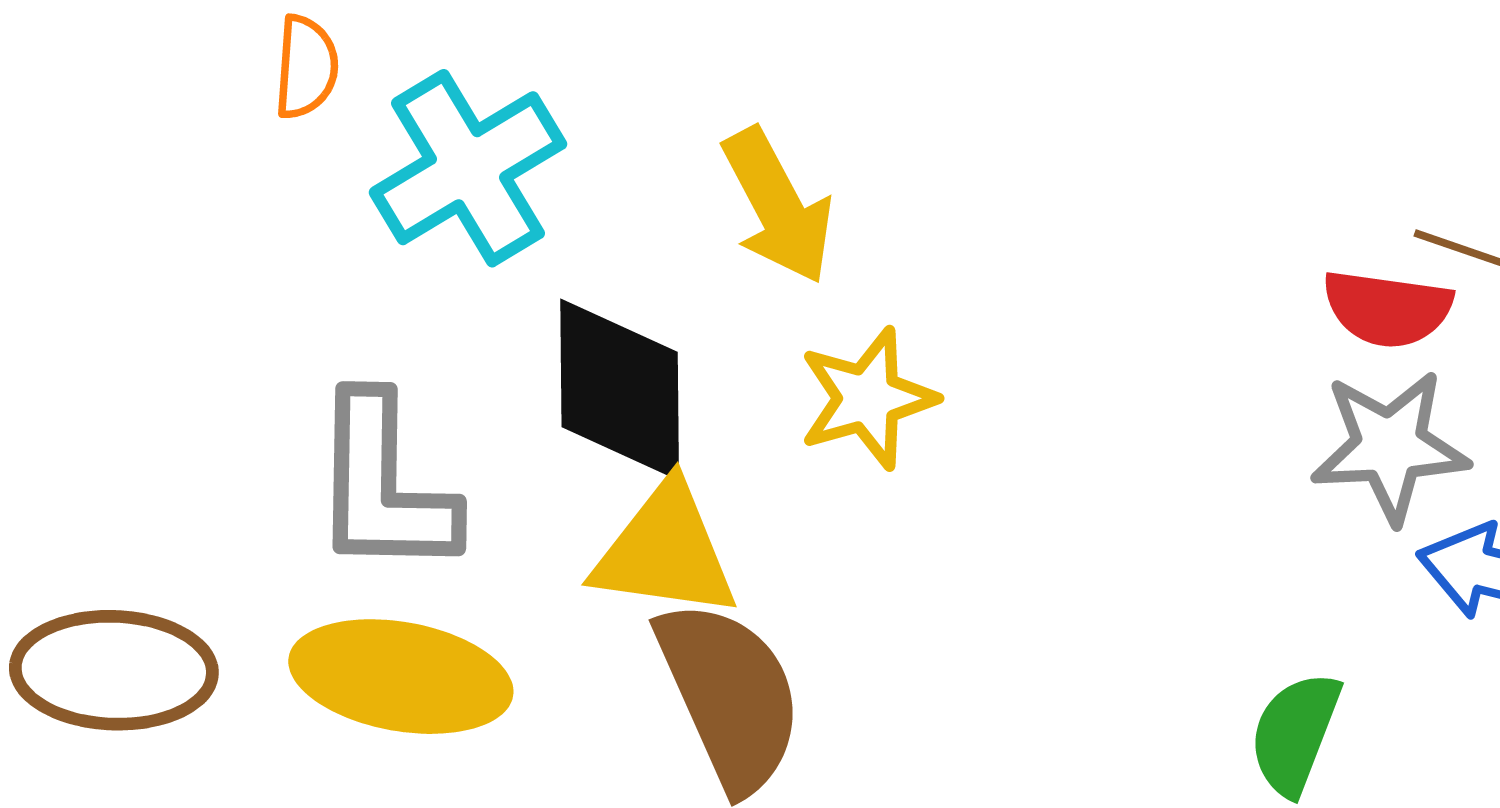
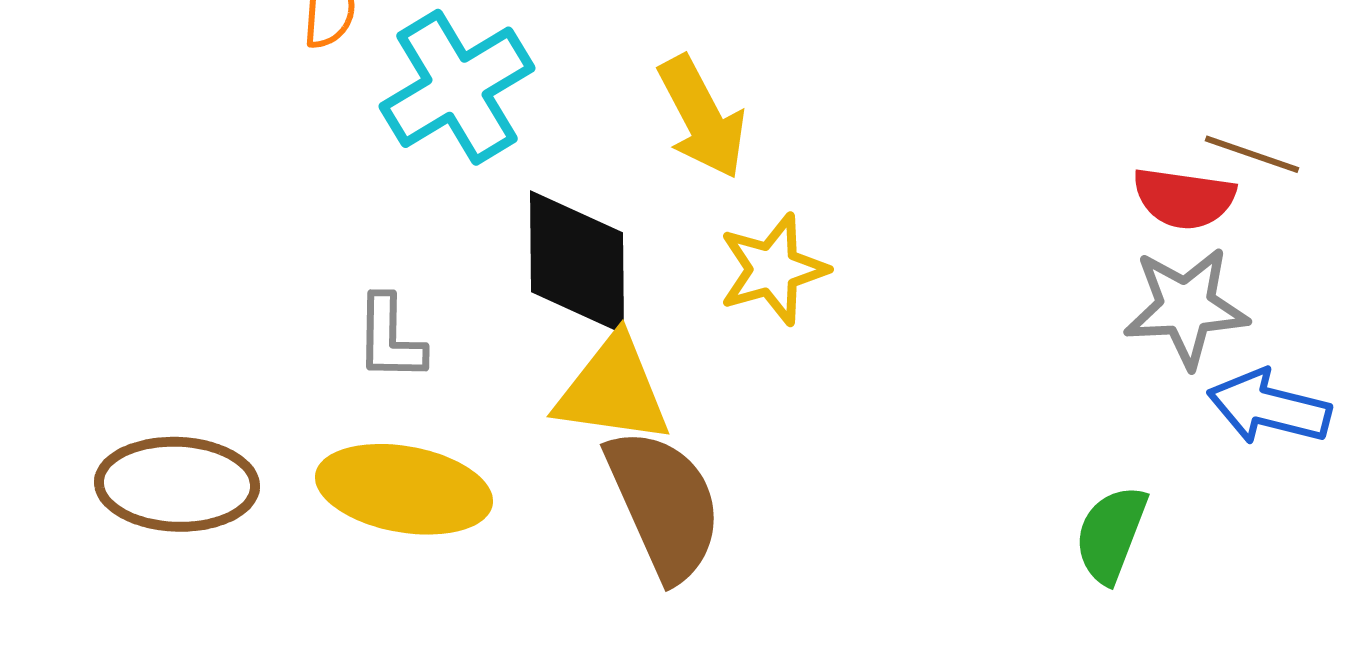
gray L-shape: (383, 486) -> (390, 338), size x0.6

